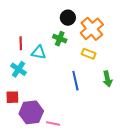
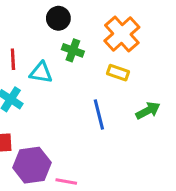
black circle: (68, 18) -> (58, 18), moved
green arrow: (107, 79) -> (148, 111), turned -105

